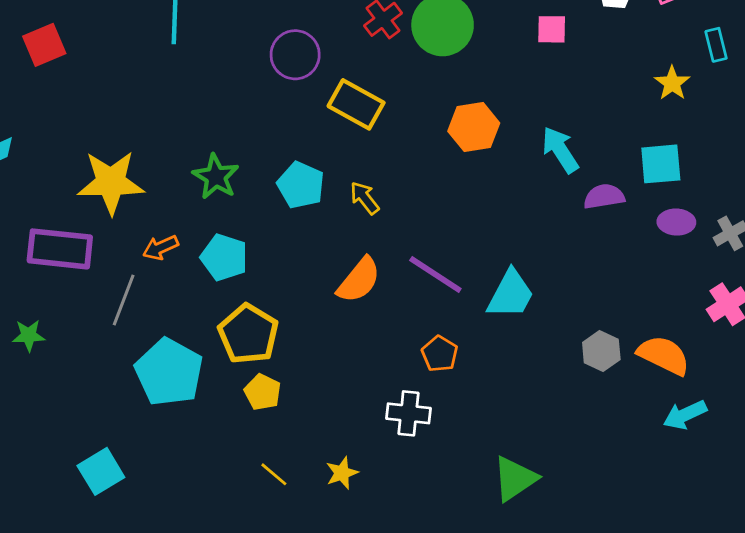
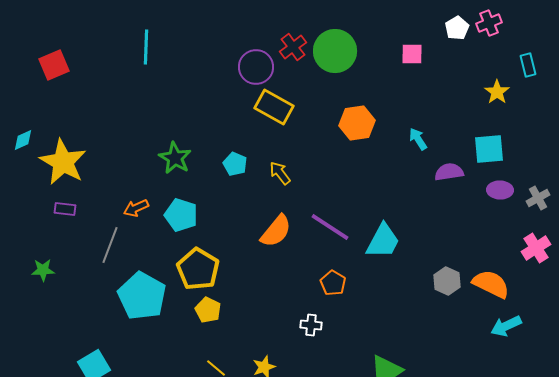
purple circle: (295, 55) -> (256, 67), moved
cyan arrow: (560, 150) -> (418, 139), size x0.7
yellow star: (111, 182) -> (63, 162), moved, turned 30
cyan pentagon: (301, 185) -> (235, 164), size x0.7
purple rectangle: (60, 249) -> (65, 209), size x0.5
white cross: (409, 413) -> (311, 325), size x0.7

